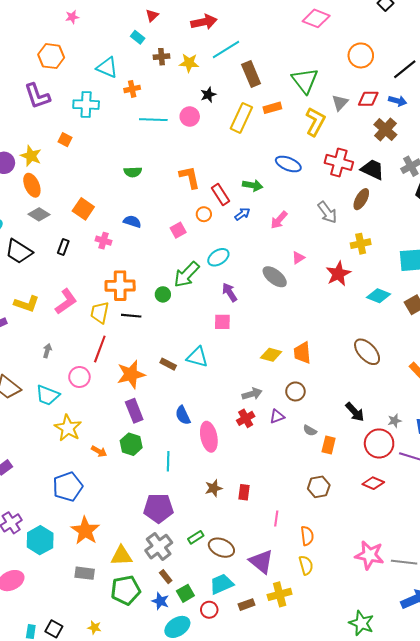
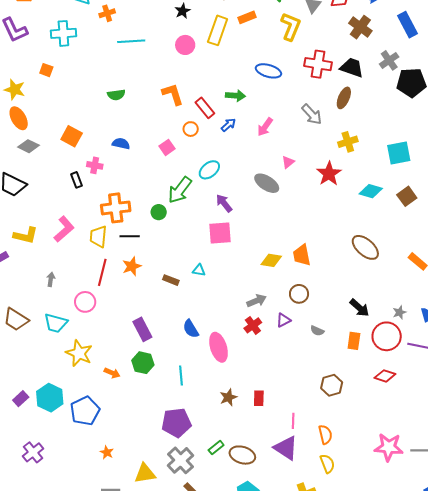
pink circle: (190, 116) -> (185, 45), moved
black rectangle: (63, 247) -> (76, 180), moved, turned -35
pink square: (222, 322) -> (220, 233), size x1.4
cyan triangle: (197, 357) -> (199, 270), size x0.6
orange star: (131, 374) -> (132, 266), moved, size x0.7
orange rectangle: (329, 445) -> (354, 341), moved
orange star: (85, 531) -> (107, 452), size x0.5
cyan hexagon: (40, 540) -> (50, 398), moved
purple triangle: (261, 562) -> (286, 448), moved

